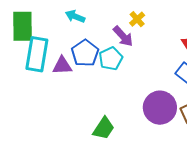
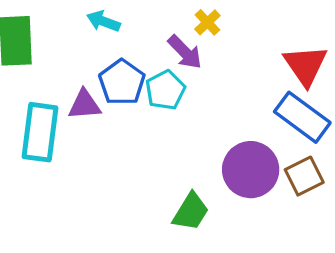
cyan rectangle: (37, 54) -> (40, 132), moved
green trapezoid: (104, 128) -> (191, 212), moved

